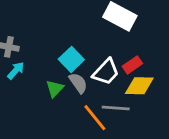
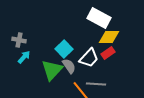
yellow diamond: (139, 86) -> (109, 37), moved
green triangle: (55, 89) -> (52, 70), size x1.6

